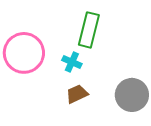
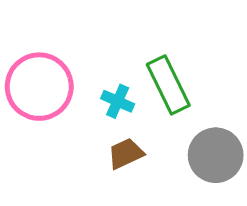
green rectangle: (89, 30) -> (168, 85), moved, turned -40

